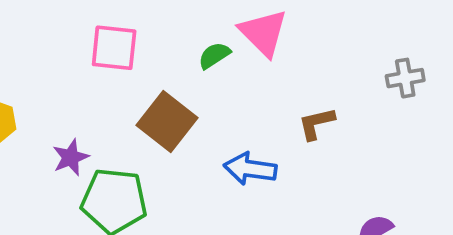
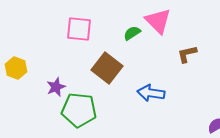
brown L-shape: (316, 123) -> (187, 54), moved

